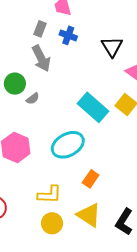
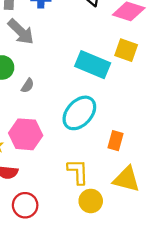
gray semicircle: (33, 99) -> (28, 86), moved
yellow L-shape: (50, 195) -> (78, 172), turned -75

